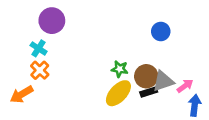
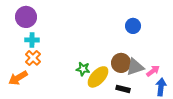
purple circle: (52, 21) -> (26, 17), moved
cyan cross: (39, 48) -> (32, 40), turned -32
green star: (120, 69) -> (83, 69), moved
black rectangle: (149, 92) -> (123, 89), moved, turned 32

